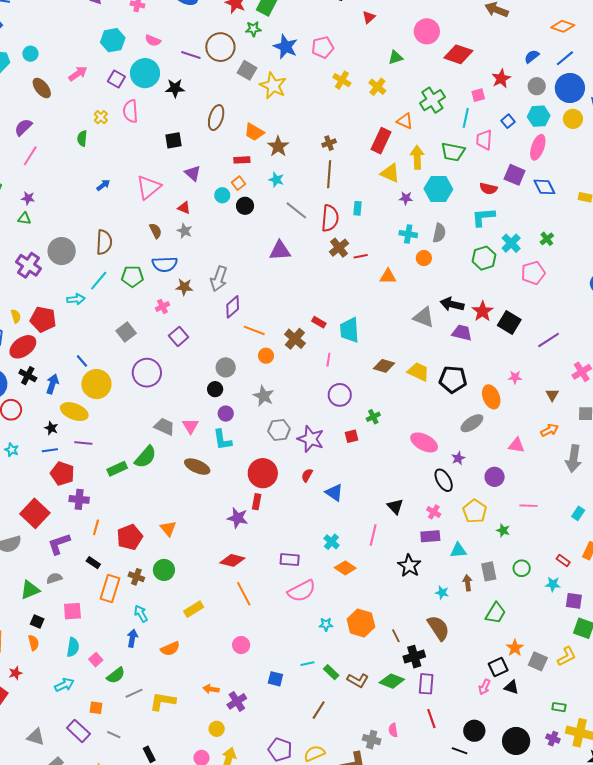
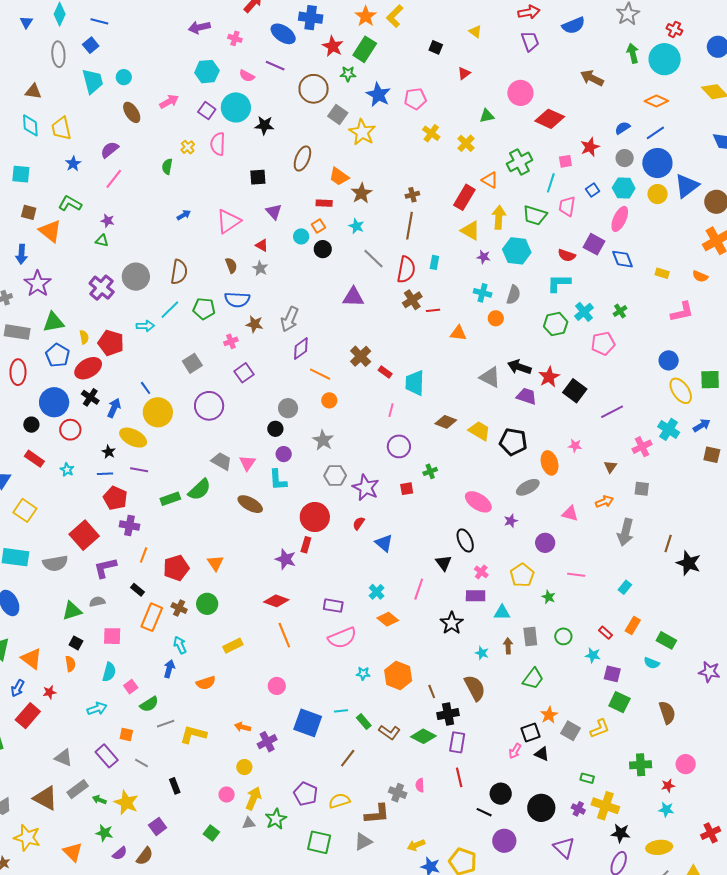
purple line: (191, 55) -> (275, 66), moved
brown cross: (295, 339) -> (361, 356), moved
black ellipse: (444, 480) -> (465, 540), moved
blue square: (275, 679) -> (308, 723), size x1.8

